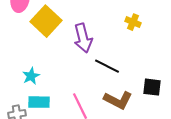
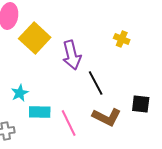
black line: (107, 66) -> (96, 83), turned 35
cyan rectangle: (39, 102) -> (40, 112), moved

